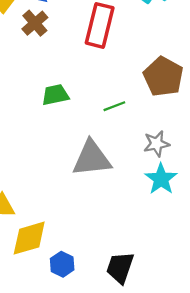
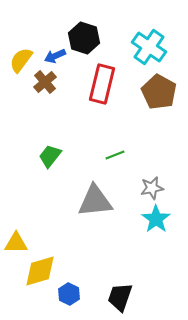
brown pentagon: (163, 77) -> (159, 92), moved
green trapezoid: (55, 95) -> (50, 156), moved, turned -40

